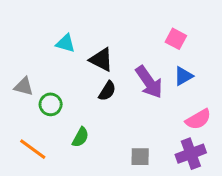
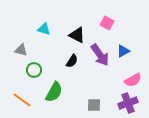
pink square: (176, 39) -> (107, 23), moved
black triangle: (101, 60) -> (77, 35), moved
gray triangle: (24, 87) -> (21, 50), moved
green semicircle: (80, 137) -> (54, 92), size x1.5

